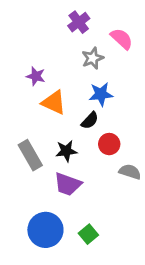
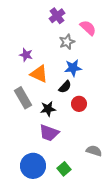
gray rectangle: (30, 155) -> (23, 98), moved
gray semicircle: (130, 172) -> (94, 151), moved

